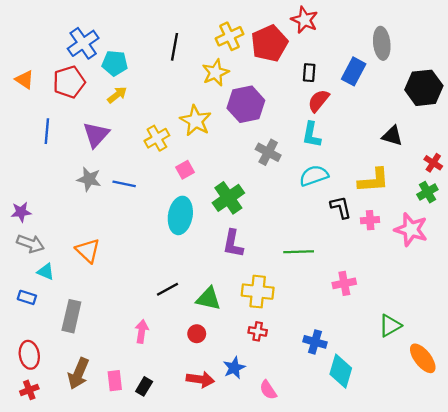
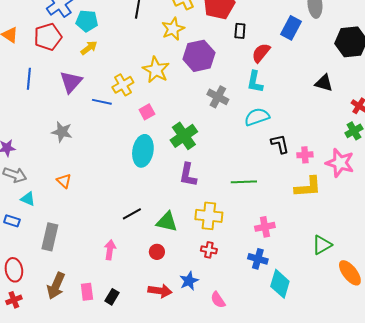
black rectangle: (309, 73) -> (240, 31), moved
gray star: (89, 179) -> (62, 132), moved
yellow L-shape: (374, 180) -> (308, 187), moved
blue line: (124, 184) -> (102, 102), moved
orange triangle: (88, 251) -> (64, 181), size x0.7
pink cross: (344, 283) -> (265, 227), moved

